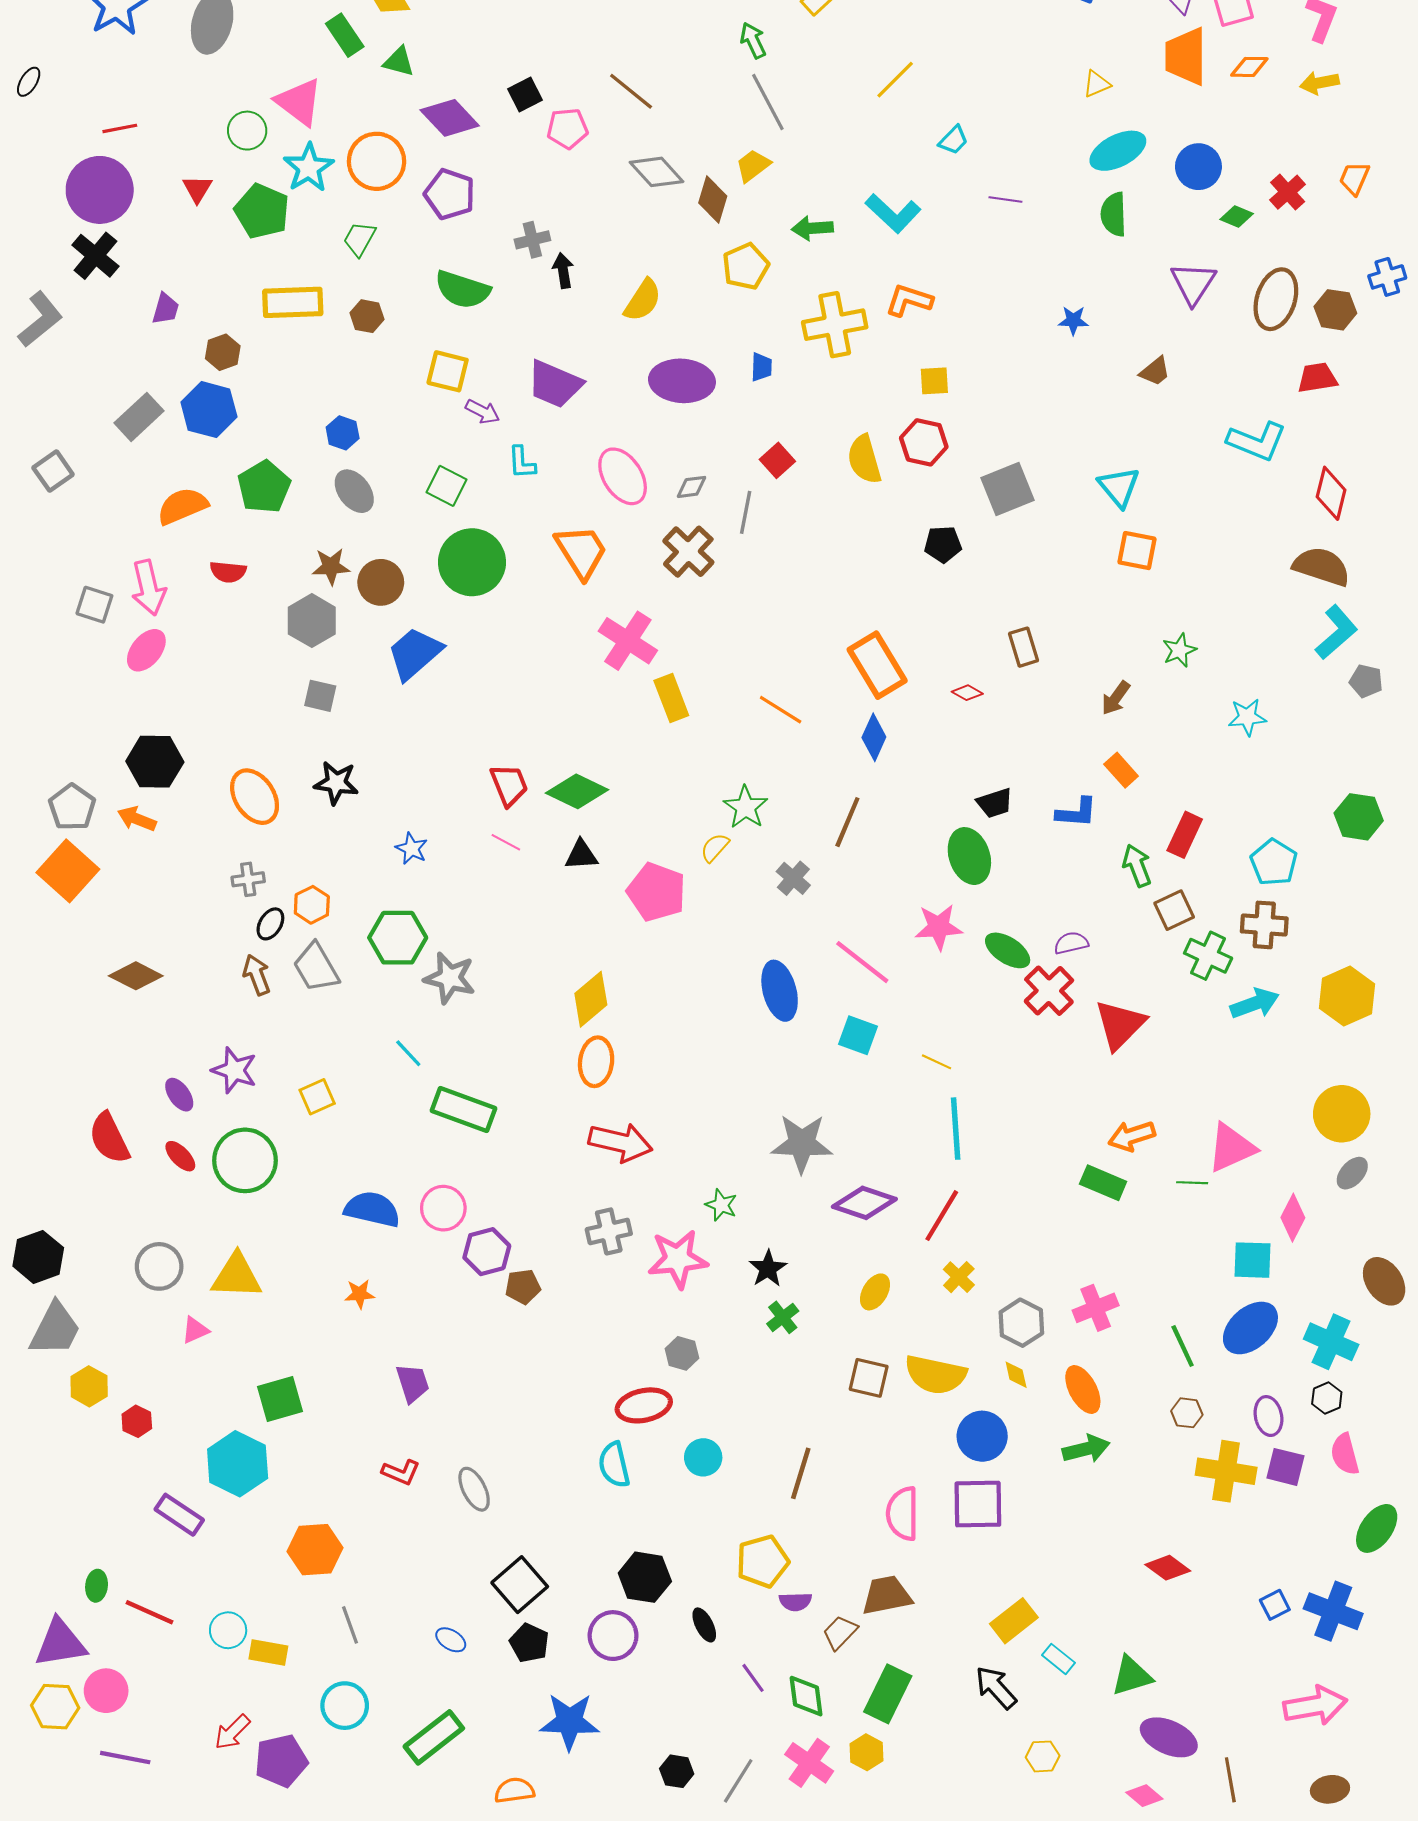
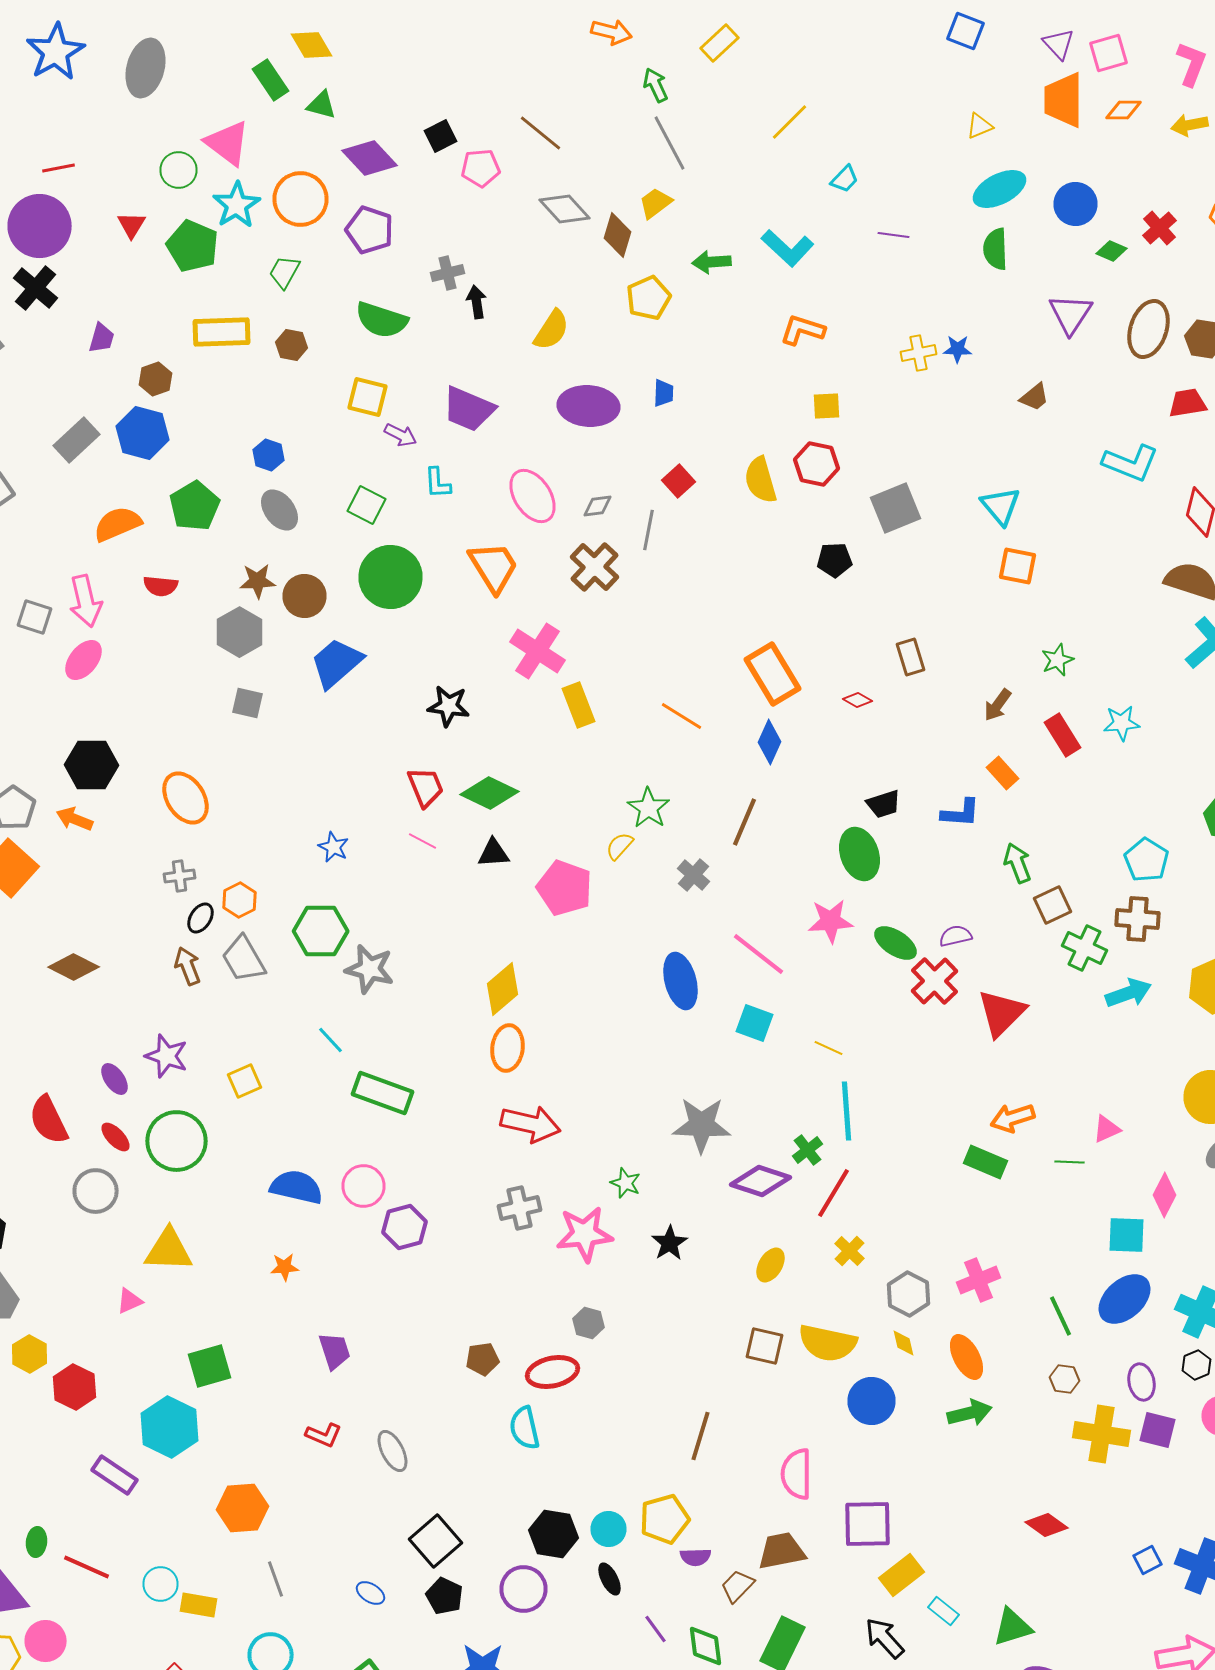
yellow cross: (835, 325) -> (918, 353), moved, size x0.6
black star: (336, 783) -> (448, 706), moved
red rectangle: (1185, 835) -> (1062, 735), moved, turned -57
pink triangle: (1231, 1148) -> (1106, 1129), size x0.6
gray circle: (159, 1266) -> (96, 1191), moved
brown pentagon: (523, 1287) -> (482, 1359), moved
green cross: (783, 1317) -> (808, 1150), moved
red hexagon: (137, 1421) -> (74, 1387), size x1.5
cyan circle: (703, 1457) -> (608, 1529), moved
purple square: (978, 1504) -> (868, 1524), moved

